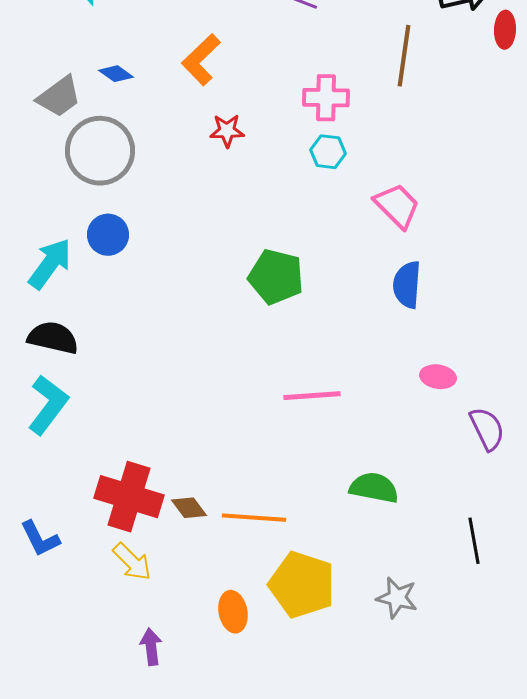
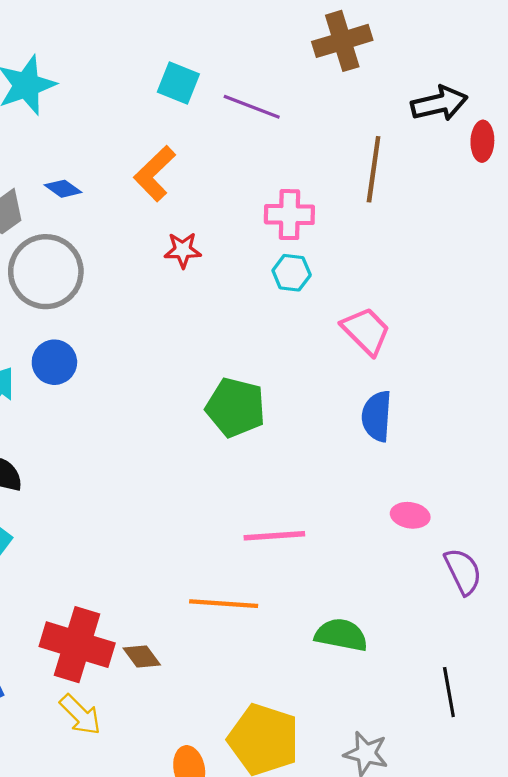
orange line: (254, 518) -> (224, 604), moved

